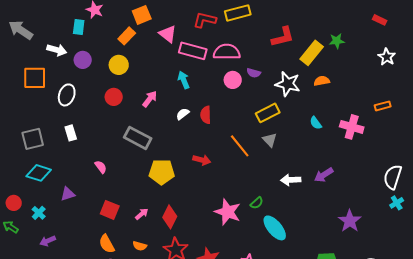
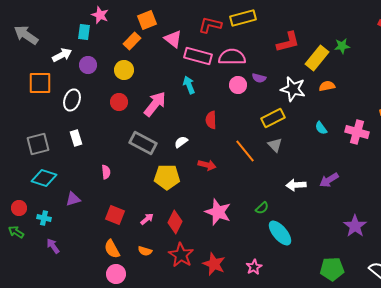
white arrow: (57, 50) -> (62, 55), turned -42
pink arrow: (150, 99) -> (155, 104), size x1.5
white semicircle: (183, 114) -> (181, 142), moved
pink semicircle: (101, 167) -> (106, 172), turned 32
pink star: (228, 212) -> (218, 212), moved
cyan cross: (39, 213) -> (44, 218), turned -32
purple arrow: (48, 241) -> (53, 246), turned 77

